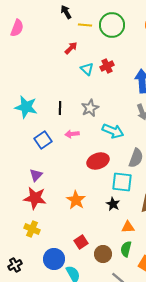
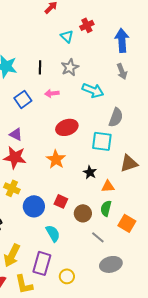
cyan triangle: (87, 69) -> (67, 36), moved
red ellipse: (98, 161) -> (67, 127), moved
purple triangle: (36, 175) -> (16, 134), turned -48
black star: (113, 204) -> (90, 172), moved
red square: (81, 242) -> (61, 201), turned -32
blue circle: (54, 259) -> (34, 206), moved

